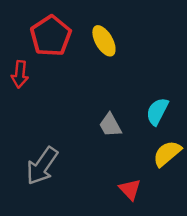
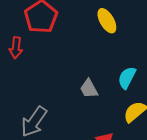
yellow ellipse: (104, 41) -> (107, 21), moved

